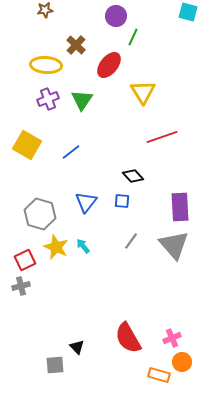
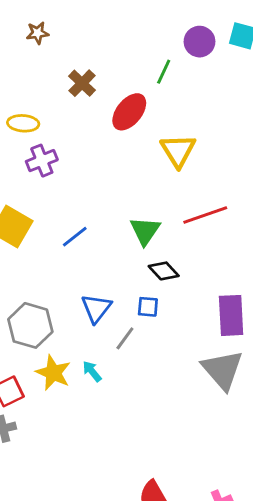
purple circle: (116, 16) -> (200, 42), moved
yellow ellipse: (46, 65) -> (23, 123), moved, size x0.7
green triangle: (82, 100) -> (145, 231), moved
gray line: (131, 241) -> (125, 338), moved

